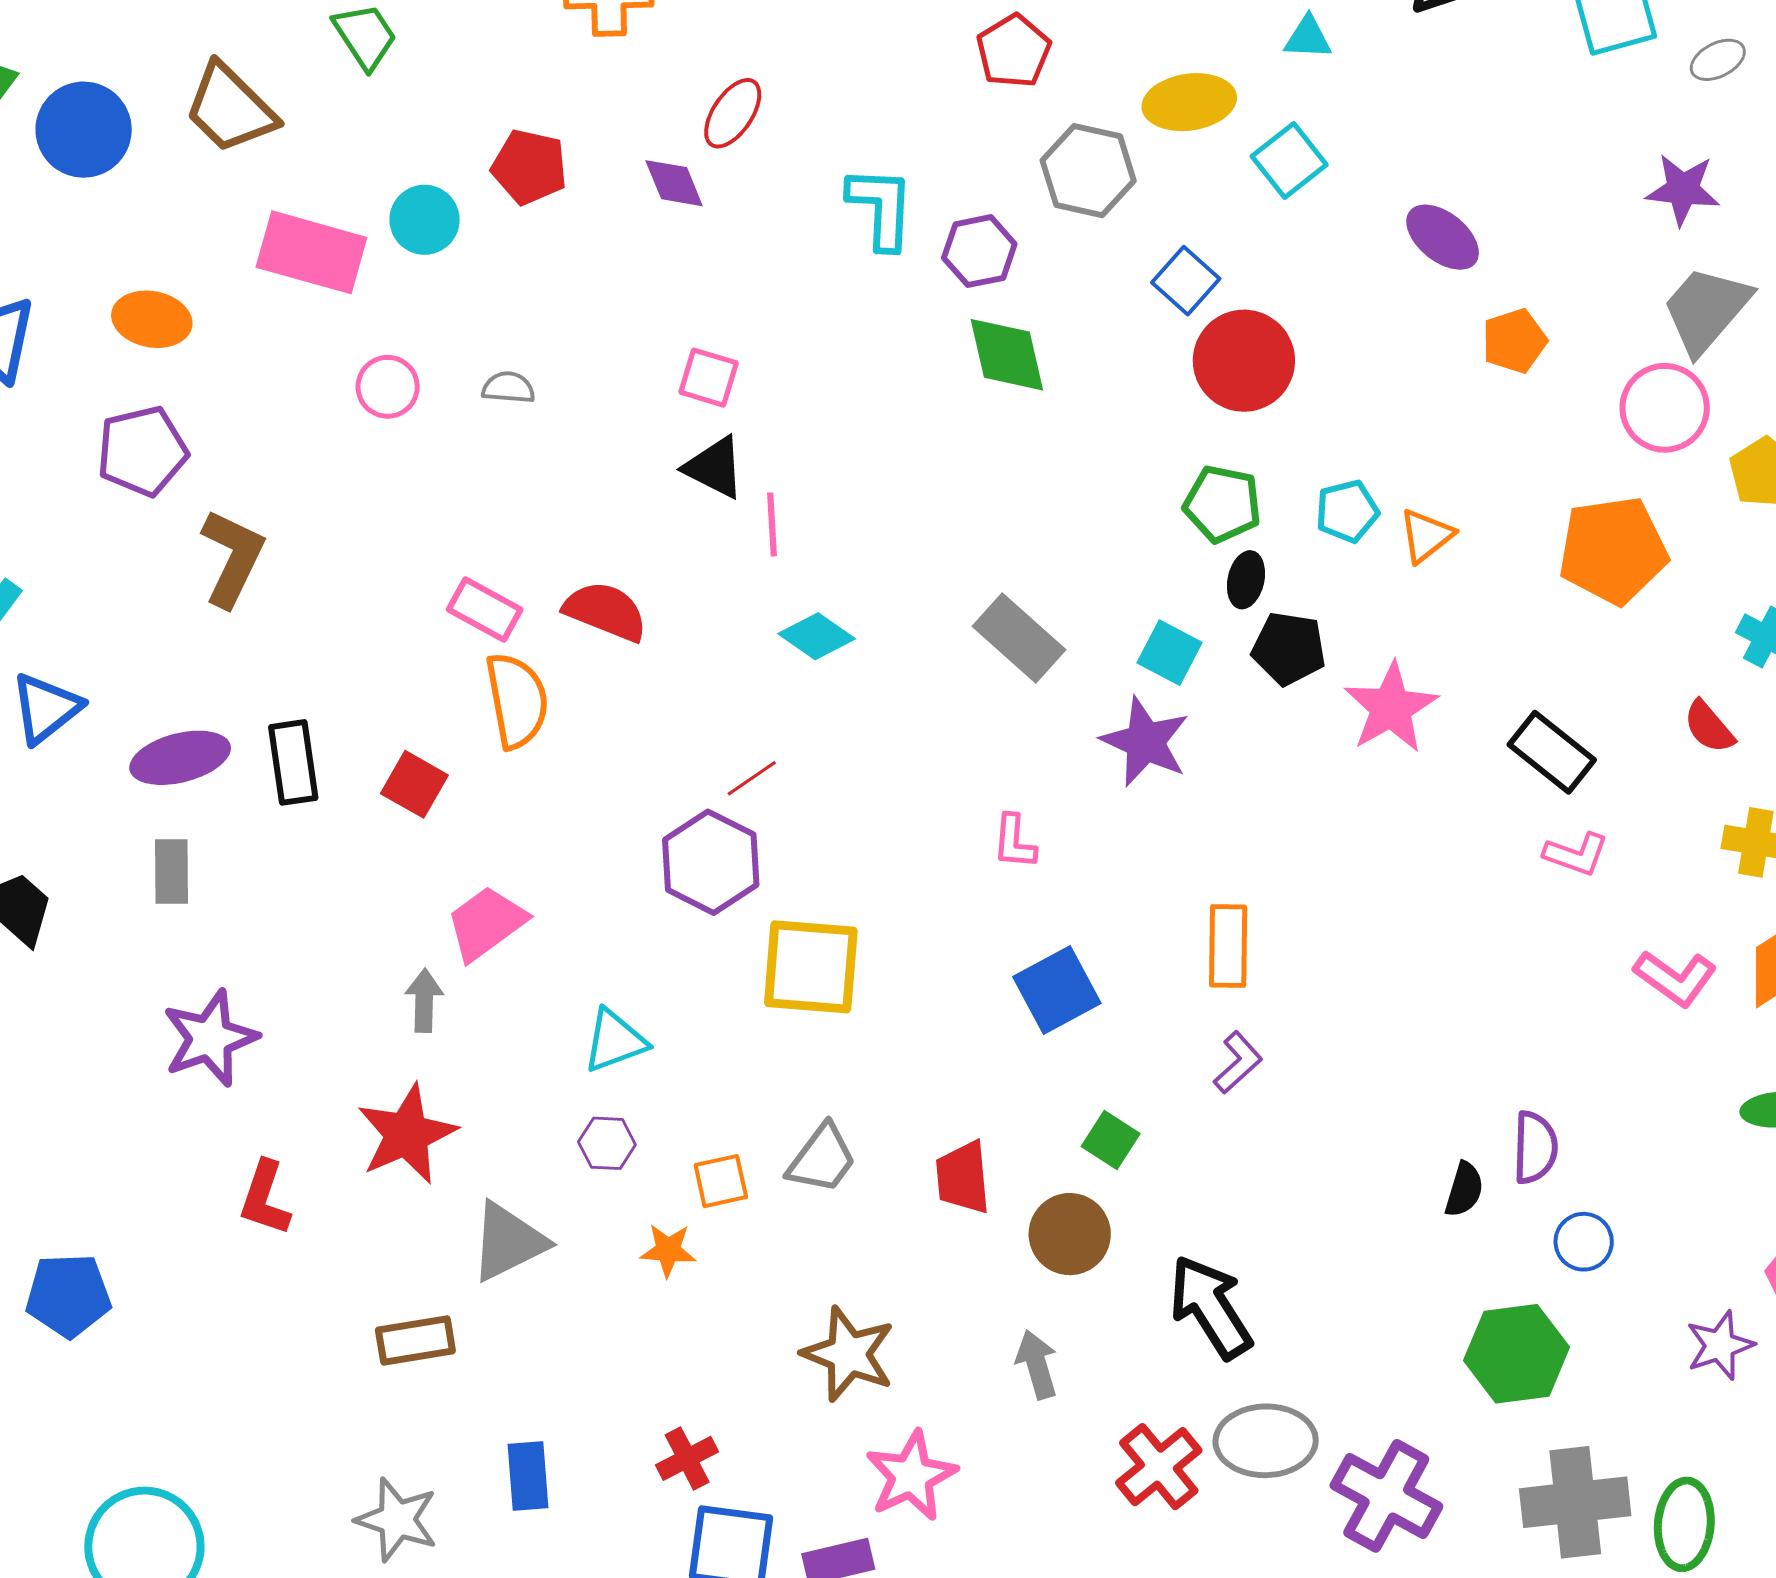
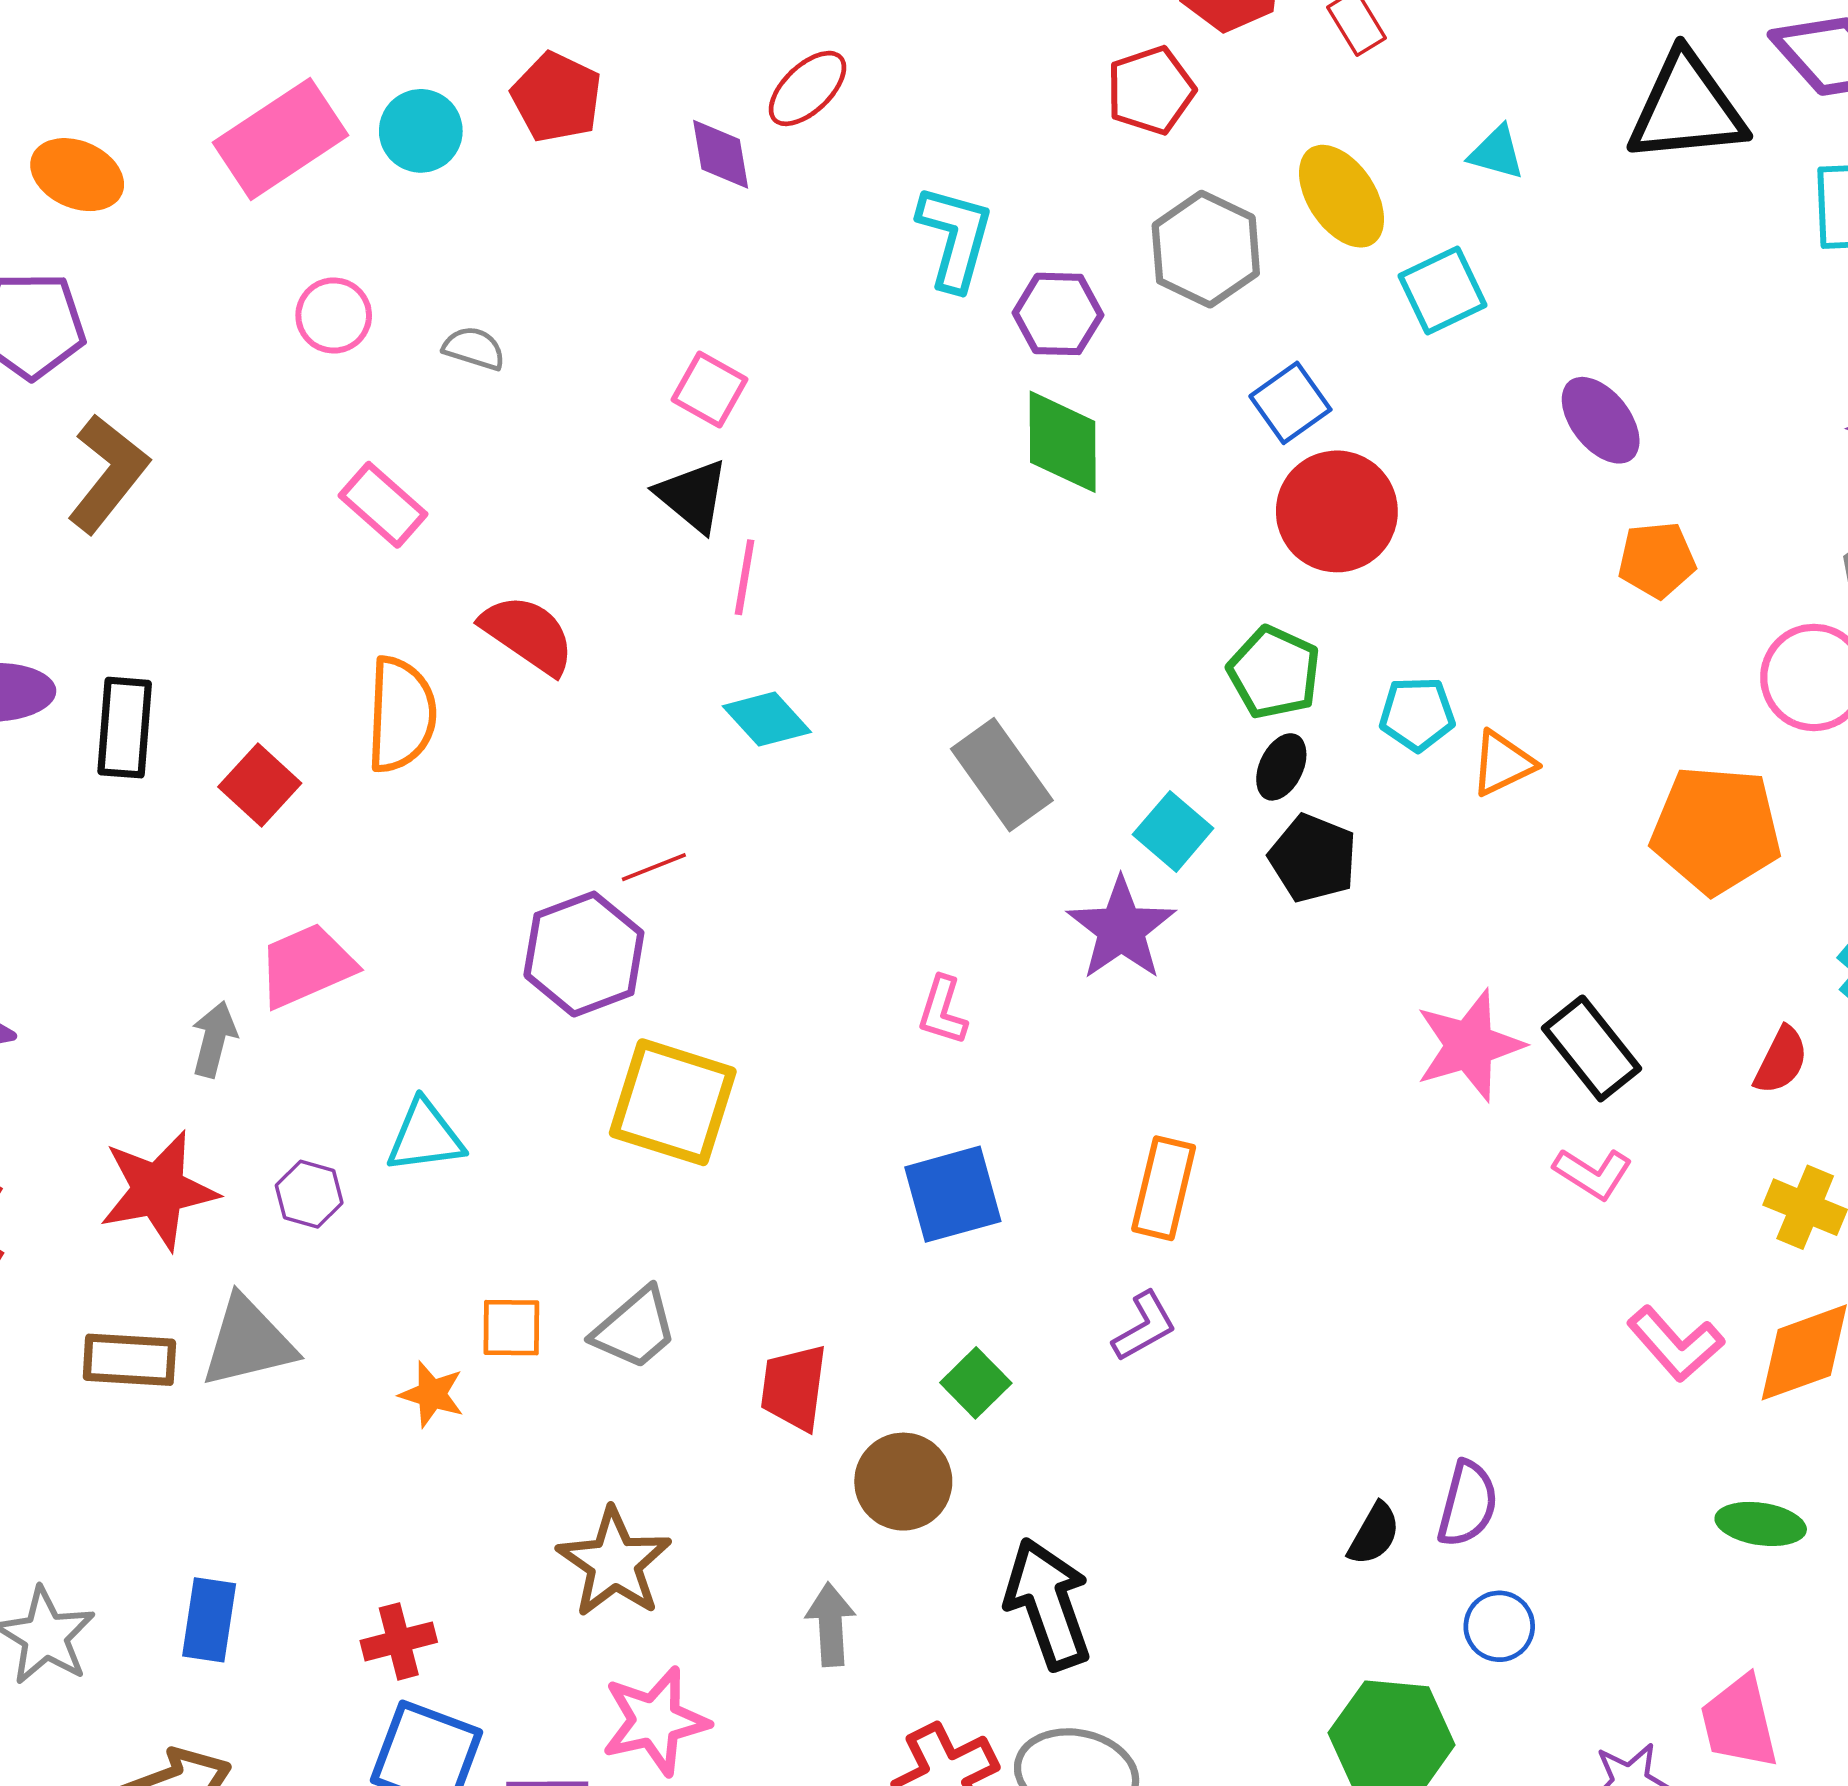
yellow ellipse: (1189, 102) -> (1342, 196), turned 52
pink rectangle: (311, 252) -> (281, 139), turned -62
pink rectangle: (485, 609) -> (383, 505), moved
pink star: (1391, 708) -> (1469, 1045), moved
red semicircle: (1709, 727) -> (1781, 1060), turned -126
purple hexagon: (607, 1143) -> (309, 1194), moved
brown rectangle: (415, 1341) -> (129, 1360), moved

